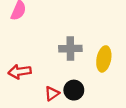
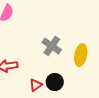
gray cross: (70, 49) -> (52, 46), turned 36

